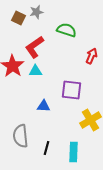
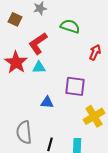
brown square: (19, 18) -> (15, 19), moved

